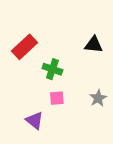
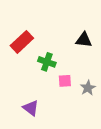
pink square: (57, 98) -> (65, 81), moved

